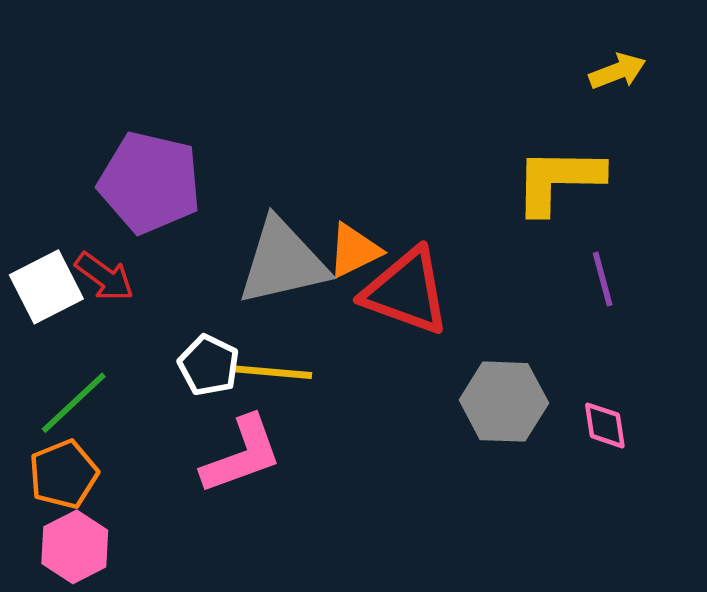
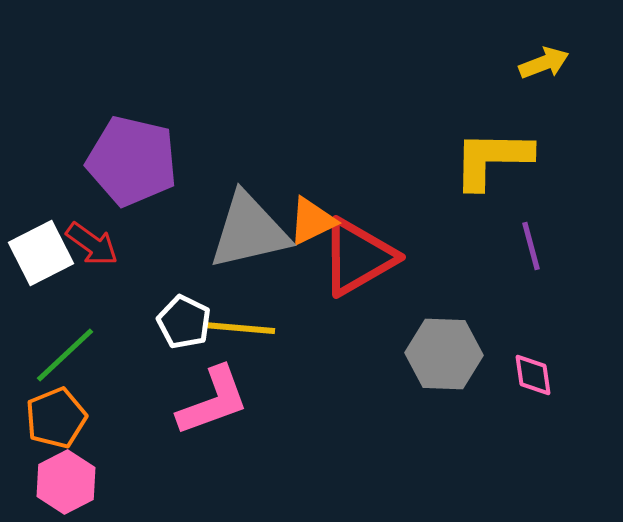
red triangle: (406, 291) -> (358, 257), turned -50

